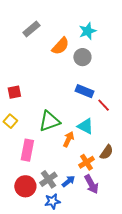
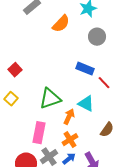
gray circle: (82, 57) -> (97, 37), moved
red square: (14, 92) -> (15, 70), turned -32
pink rectangle: (27, 150) -> (39, 133), moved
orange cross: (86, 162) -> (70, 140), moved

